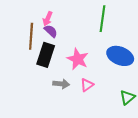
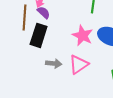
pink star: (78, 59) -> (83, 35), moved
pink triangle: (87, 85) -> (79, 64), size x1.5

